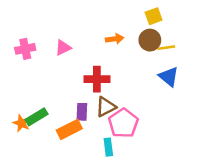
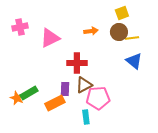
pink triangle: (63, 48) -> (50, 38), size x1.5
pink cross: (25, 49) -> (20, 27), moved
pink pentagon: (123, 123) -> (98, 98), turned 30

